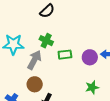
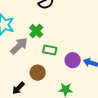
brown circle: (35, 84) -> (38, 73), moved

